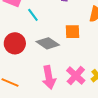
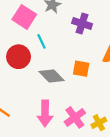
red circle: (15, 43) -> (19, 57), moved

